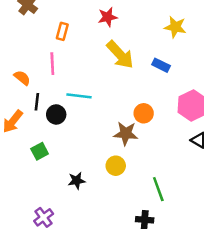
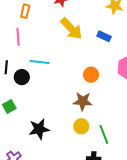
brown star: (126, 134) -> (83, 101), moved
yellow circle: (116, 166) -> (81, 126), moved
black star: (77, 181) -> (39, 129), size x1.5

